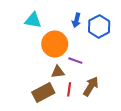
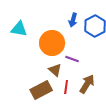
cyan triangle: (33, 20) -> (19, 29), moved
brown triangle: (58, 72) -> (55, 70), turned 48

